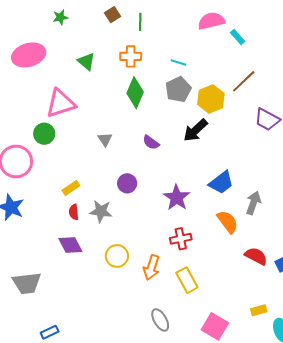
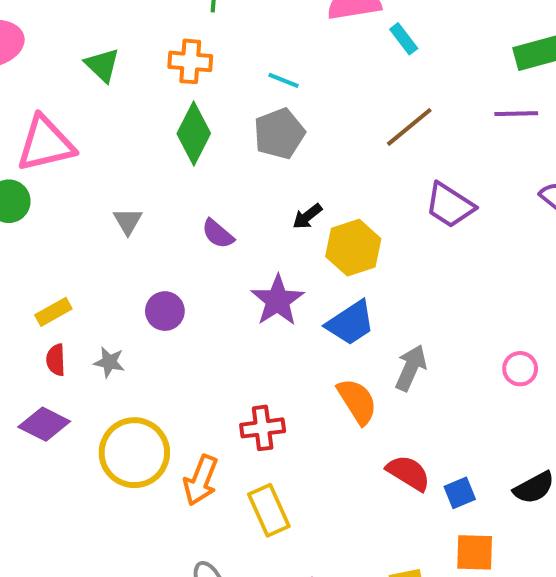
yellow hexagon: (211, 99) -> (353, 248), moved
black arrow: (195, 130) -> (307, 216), size x0.6
purple star: (177, 198) -> (278, 300), moved
gray star: (101, 211) -> (109, 362), size x0.7
purple diamond: (70, 245) -> (44, 424), turned -40
yellow circle: (117, 256) -> (134, 453), size x1.5

